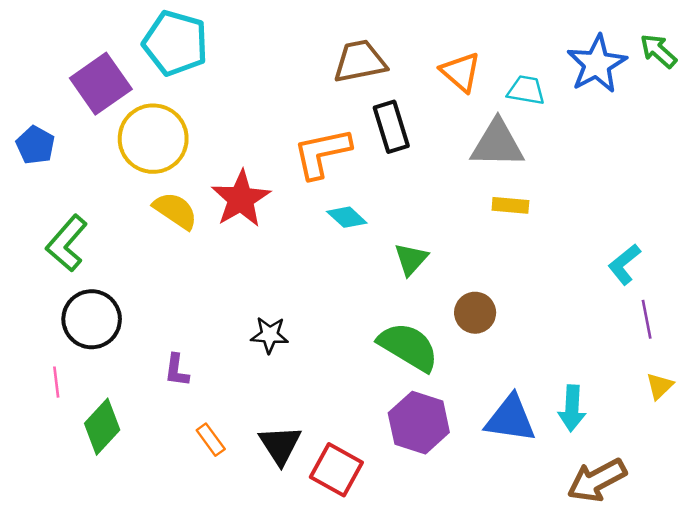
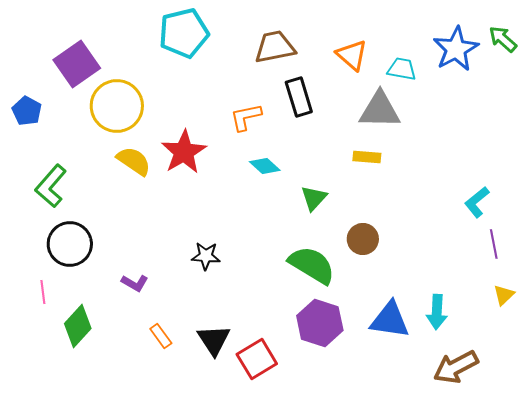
cyan pentagon: (175, 43) -> (184, 33), moved, turned -30
orange L-shape: (322, 153) -> (246, 117), size x0.7
yellow rectangle: (510, 205) -> (367, 157), moved
purple L-shape: (177, 370) -> (135, 283), turned -68
red square: (336, 470) -> (257, 359), turned 30

